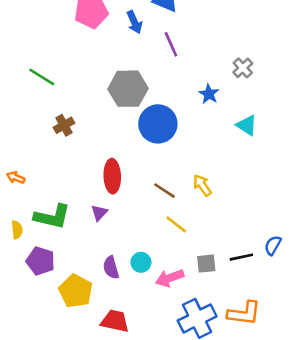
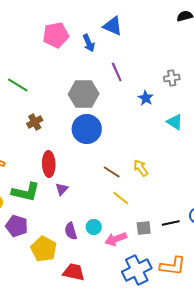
purple line: (171, 44) -> (117, 72), moved
gray cross: (243, 68) -> (172, 78), turned 35
blue circle: (158, 124) -> (87, 129), moved
red ellipse: (112, 176) -> (49, 164), moved

